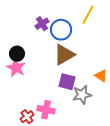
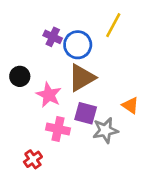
purple cross: (42, 24) -> (53, 37), turned -32
pink star: (16, 68) -> (49, 95), moved
pink cross: (46, 110) -> (58, 129), moved

